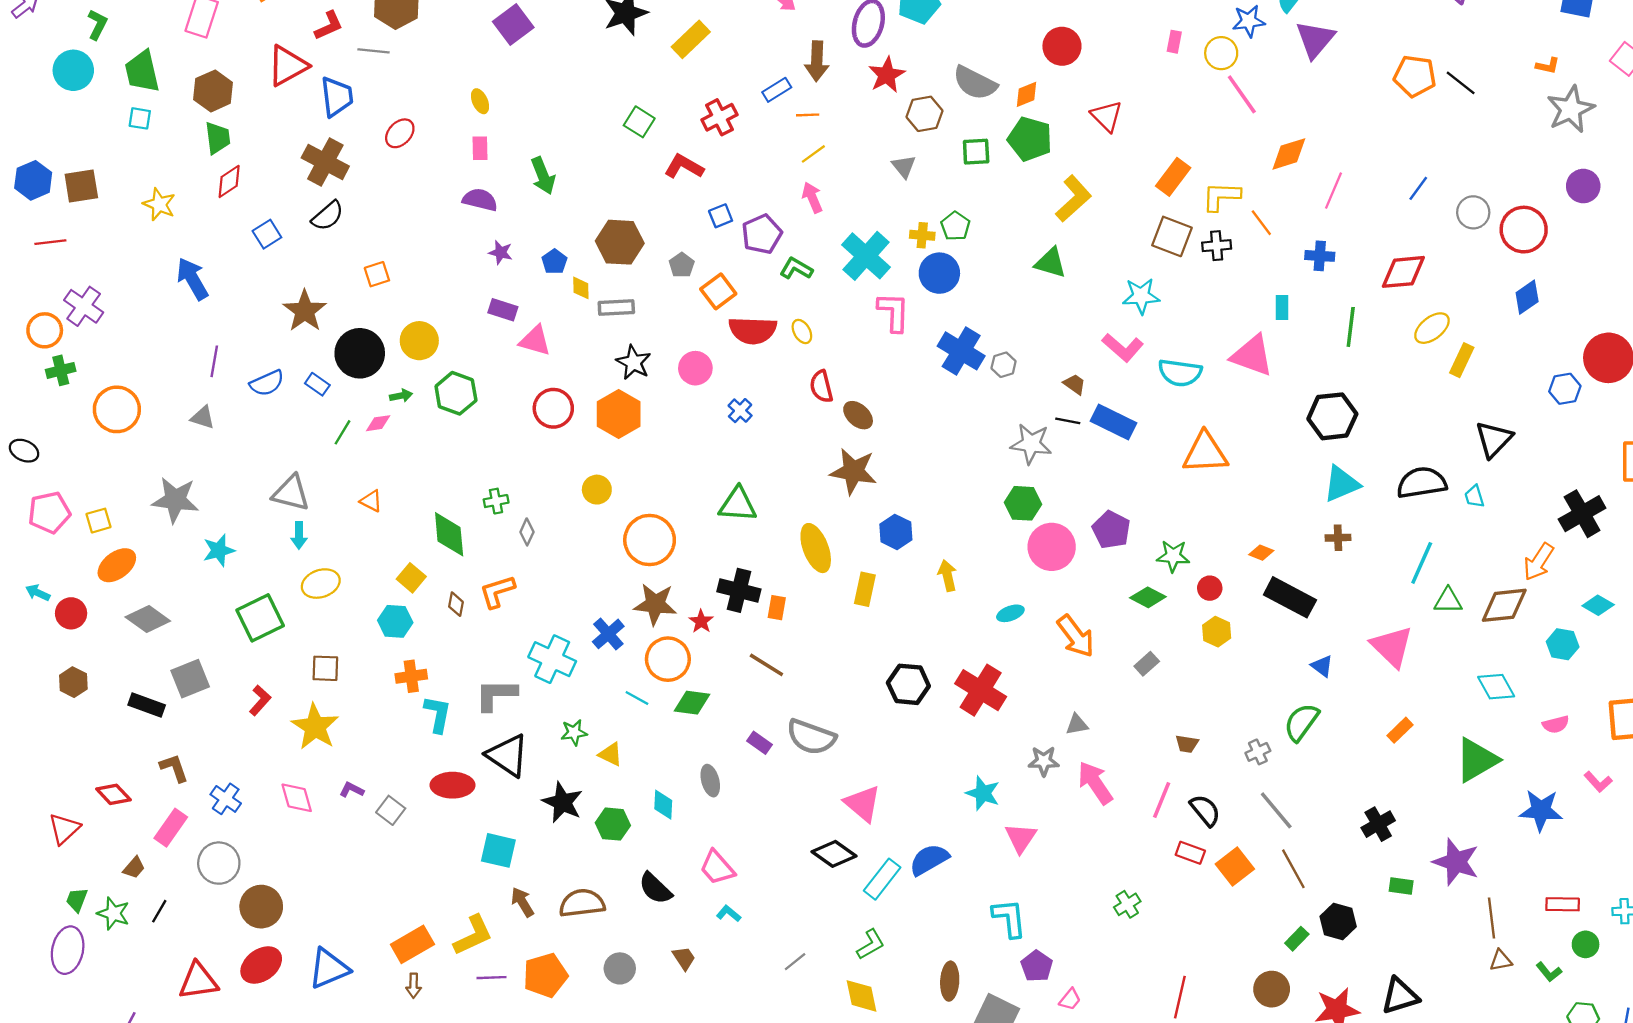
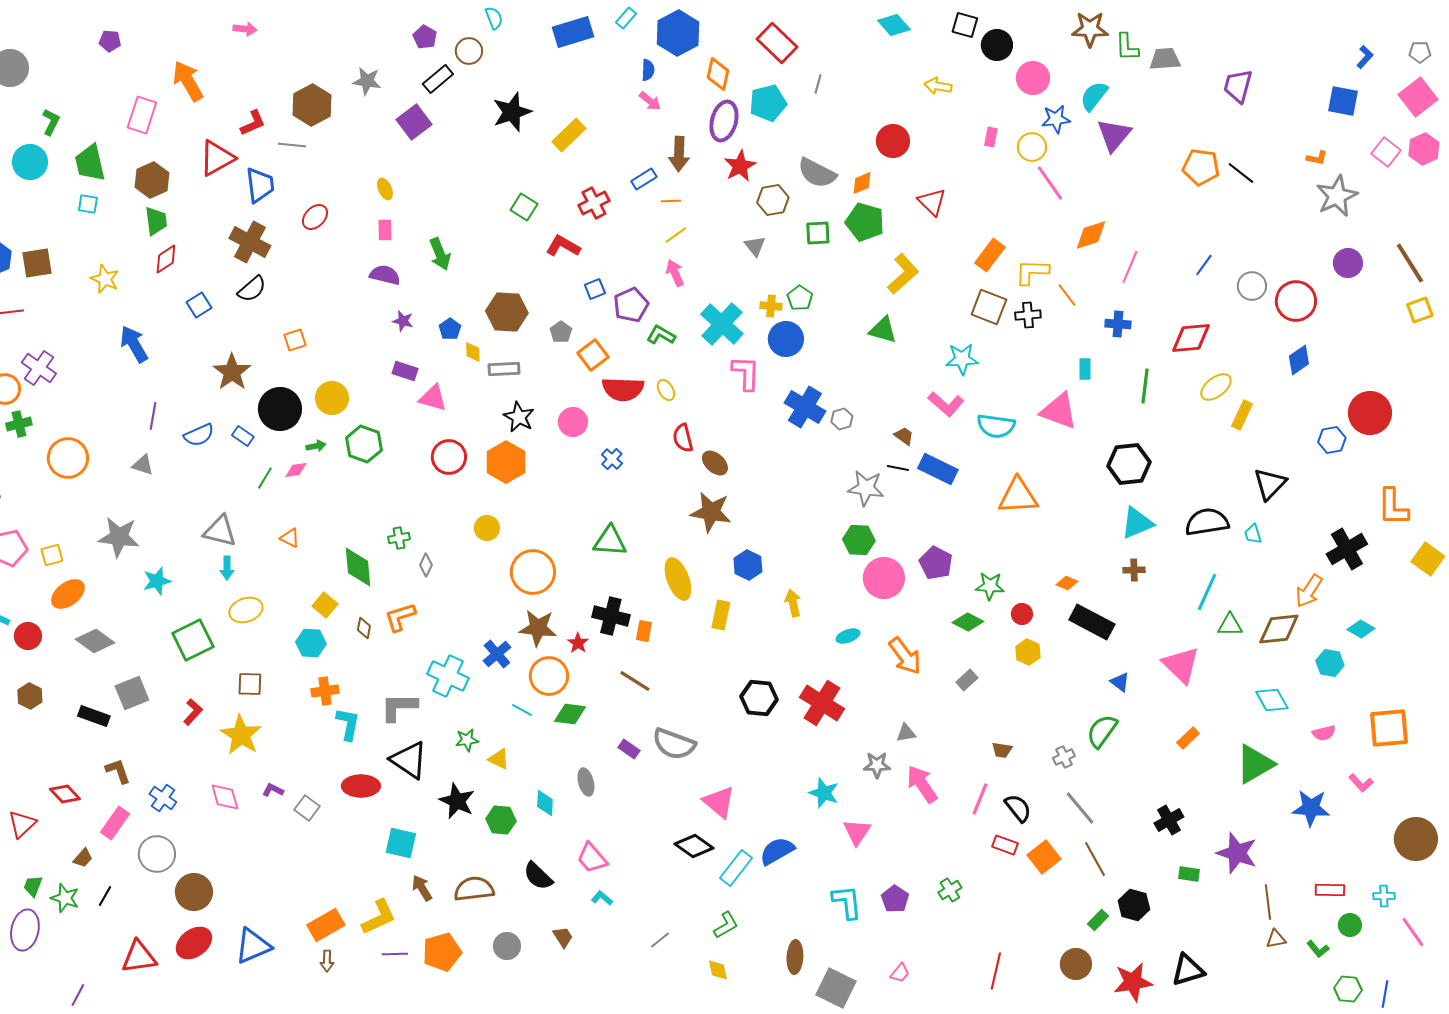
purple pentagon: (1037, 966) -> (895, 899), moved
yellow diamond: (861, 996) -> (718, 970), size x0.7

